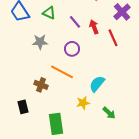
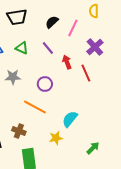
purple line: (75, 22) -> (48, 48), moved
brown cross: (41, 85) -> (19, 131), moved
green arrow: (109, 113) -> (93, 148), moved, turned -88

